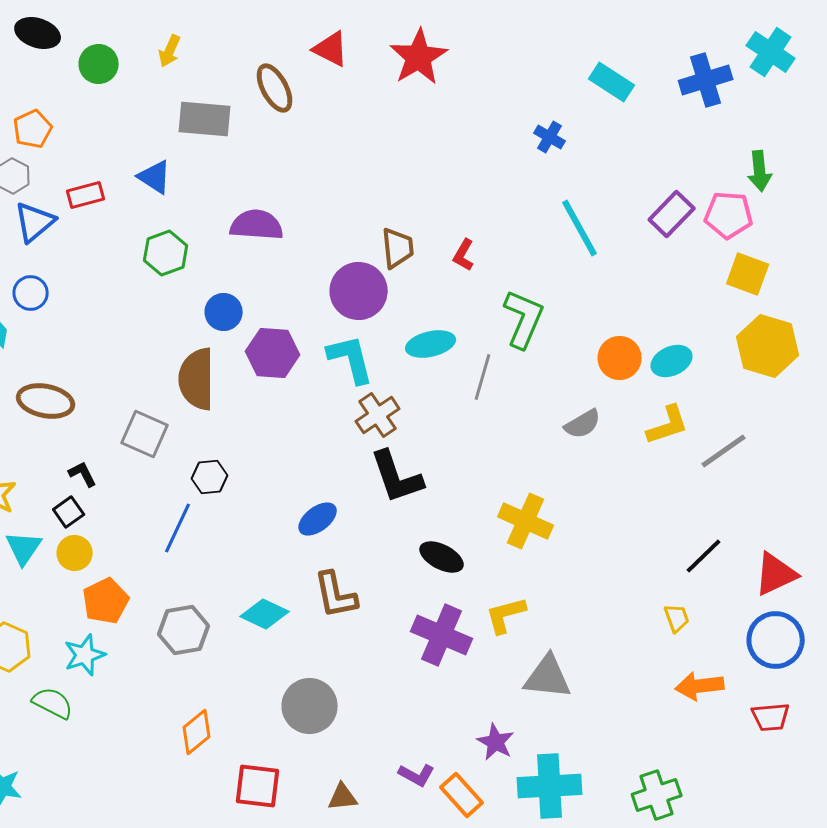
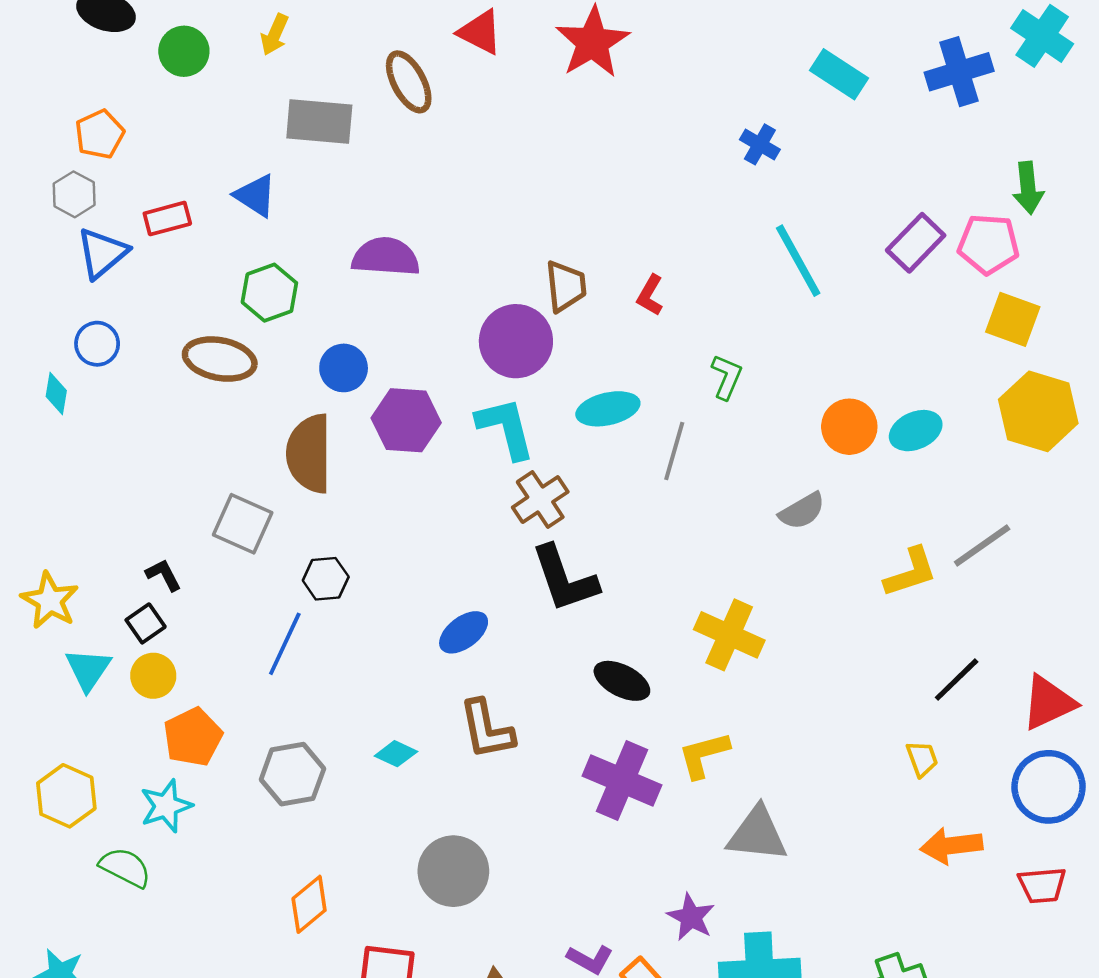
green L-shape: (524, 319) -> (727, 377), size x0.6
brown ellipse: (46, 401) -> (220, 359), moved
yellow L-shape: (668, 425) -> (911, 572), moved
cyan diamond: (265, 614) -> (396, 754), size x0.7

